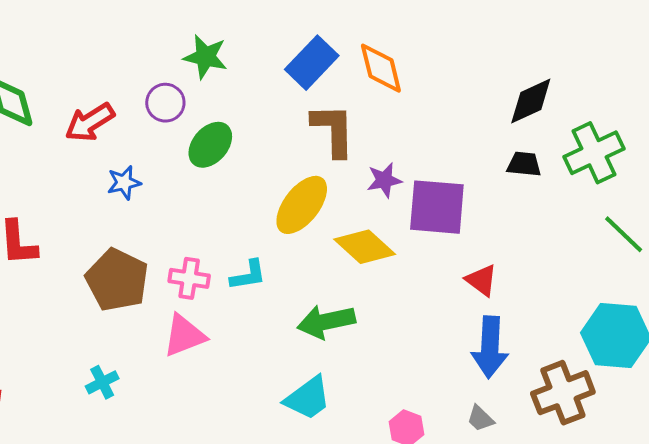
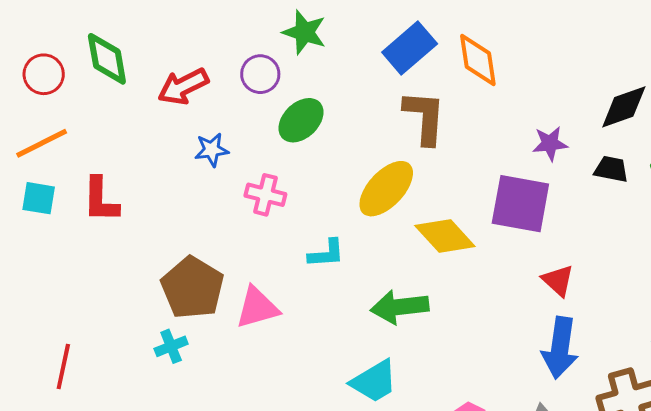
purple star: (384, 180) -> (550, 144), moved
pink cross: (189, 278) -> (265, 195), moved
brown pentagon: (117, 280) -> (192, 288), moved

